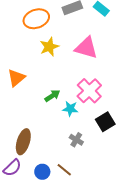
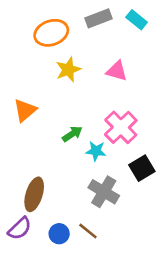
pink triangle: (86, 48) -> (117, 71), size x0.7
gray cross: (76, 140) -> (104, 192), size x1.6

